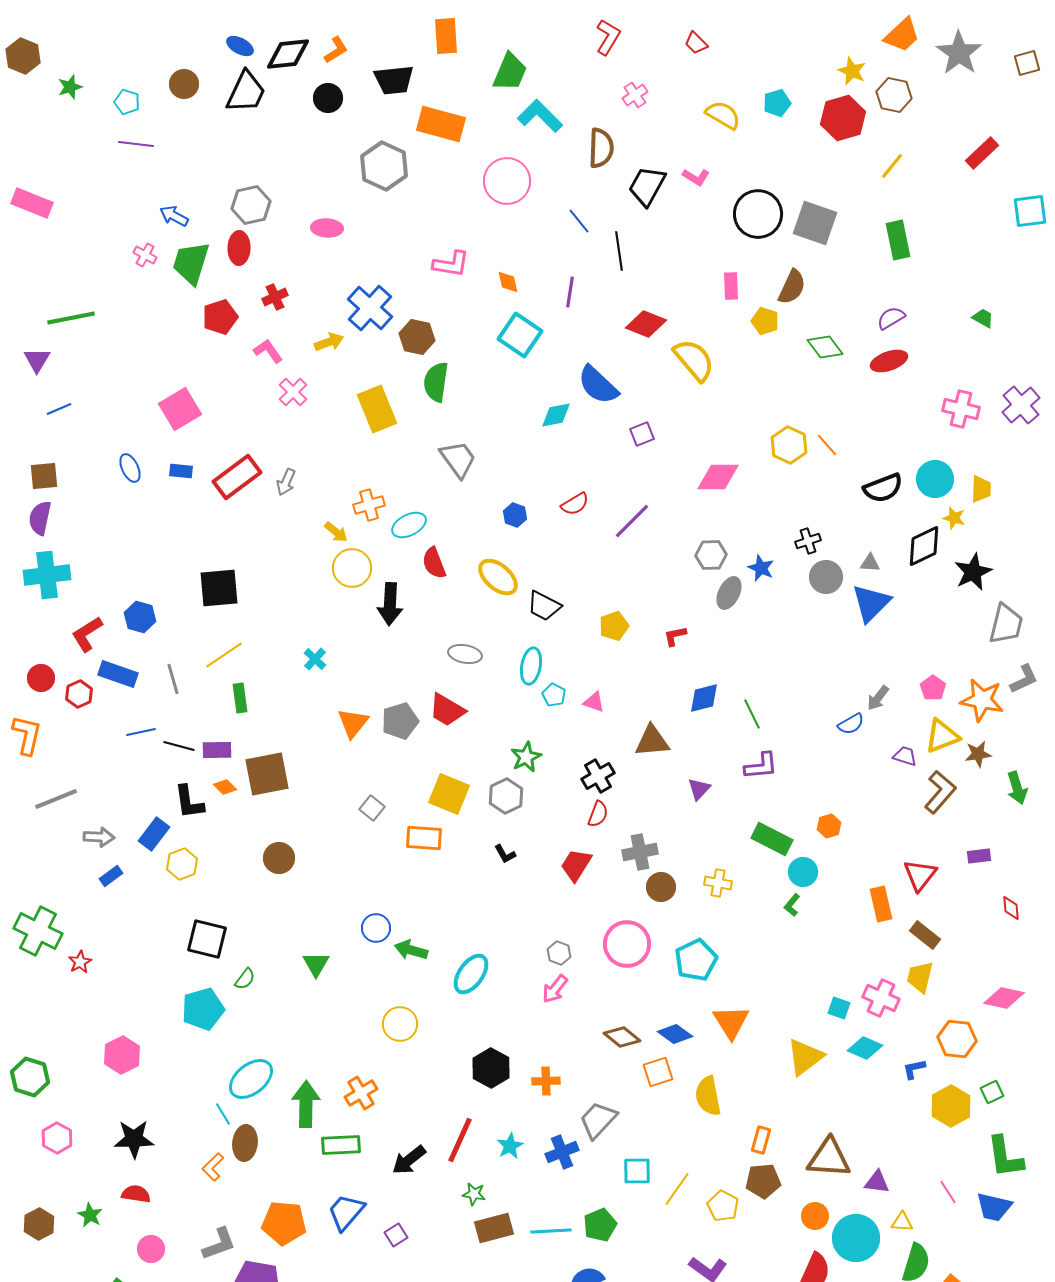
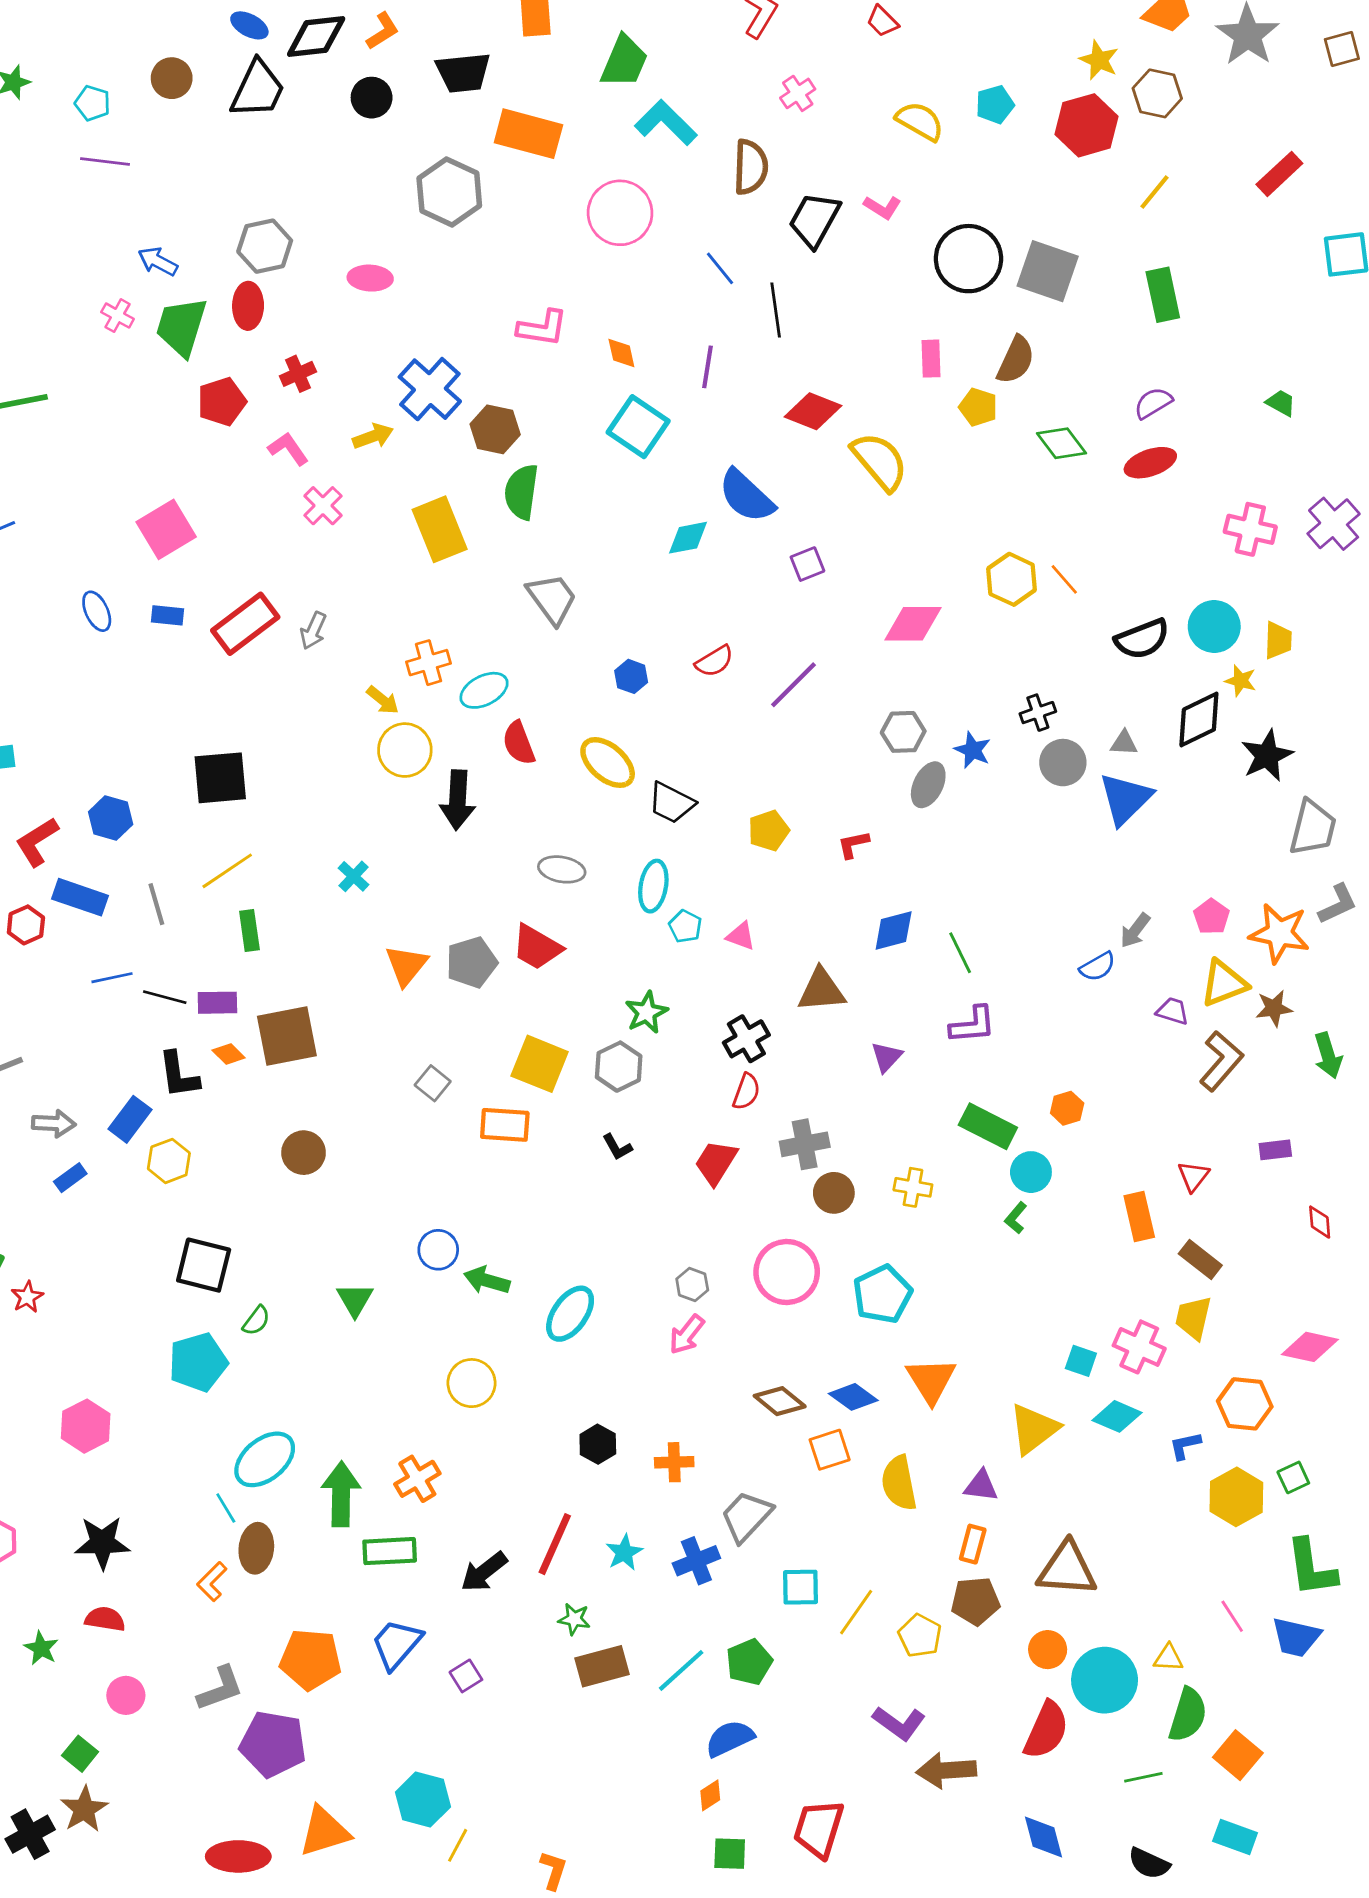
red triangle: (920, 875) -> (1193, 1176), size x0.7
black hexagon: (491, 1068) -> (598, 1444), size x0.7
purple triangle: (877, 1182) -> (981, 1486), moved
cyan line: (551, 1231) -> (681, 1670), turned -39

